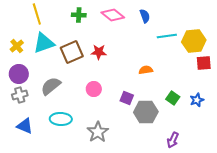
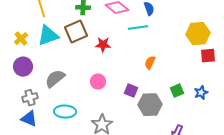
cyan line: (167, 36) -> (138, 28), moved
brown square: (72, 52) -> (76, 32), moved
orange semicircle: (146, 70) -> (150, 63), turned -56
gray cross: (20, 95) -> (30, 98), moved
green square: (173, 98) -> (177, 91), turned 32

